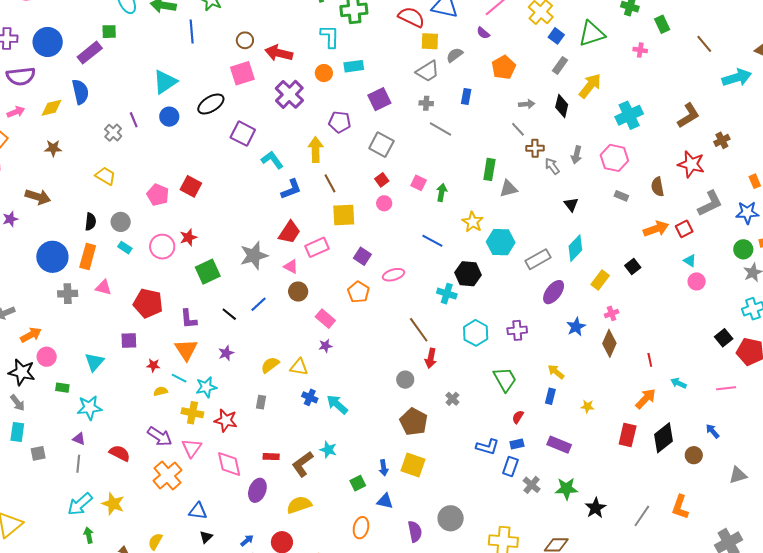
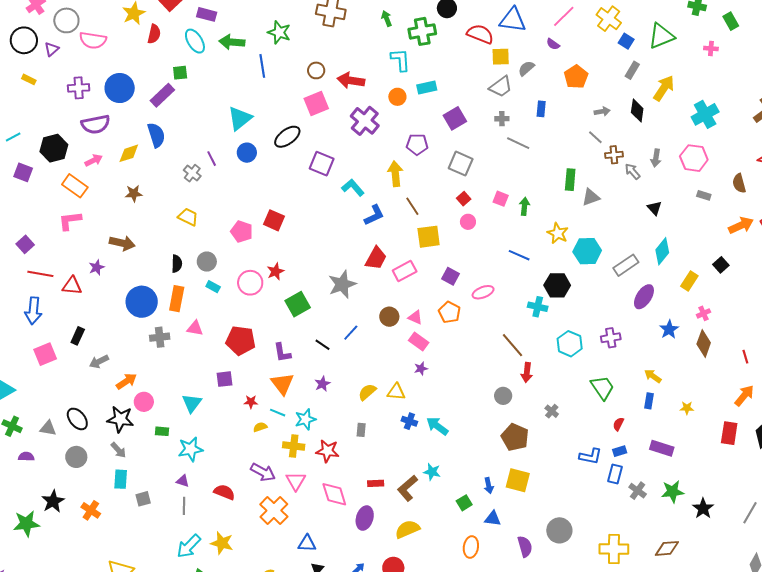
pink triangle: (291, 267) -> (415, 317), moved

